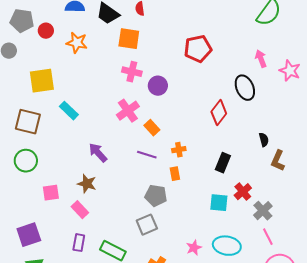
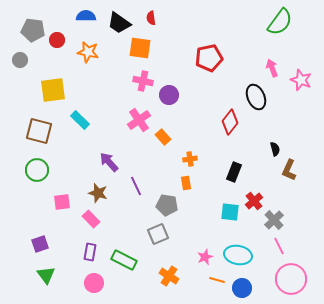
purple line: (147, 155) -> (136, 186), moved, turned 48
purple square: (29, 235) -> (40, 244), size x0.7

